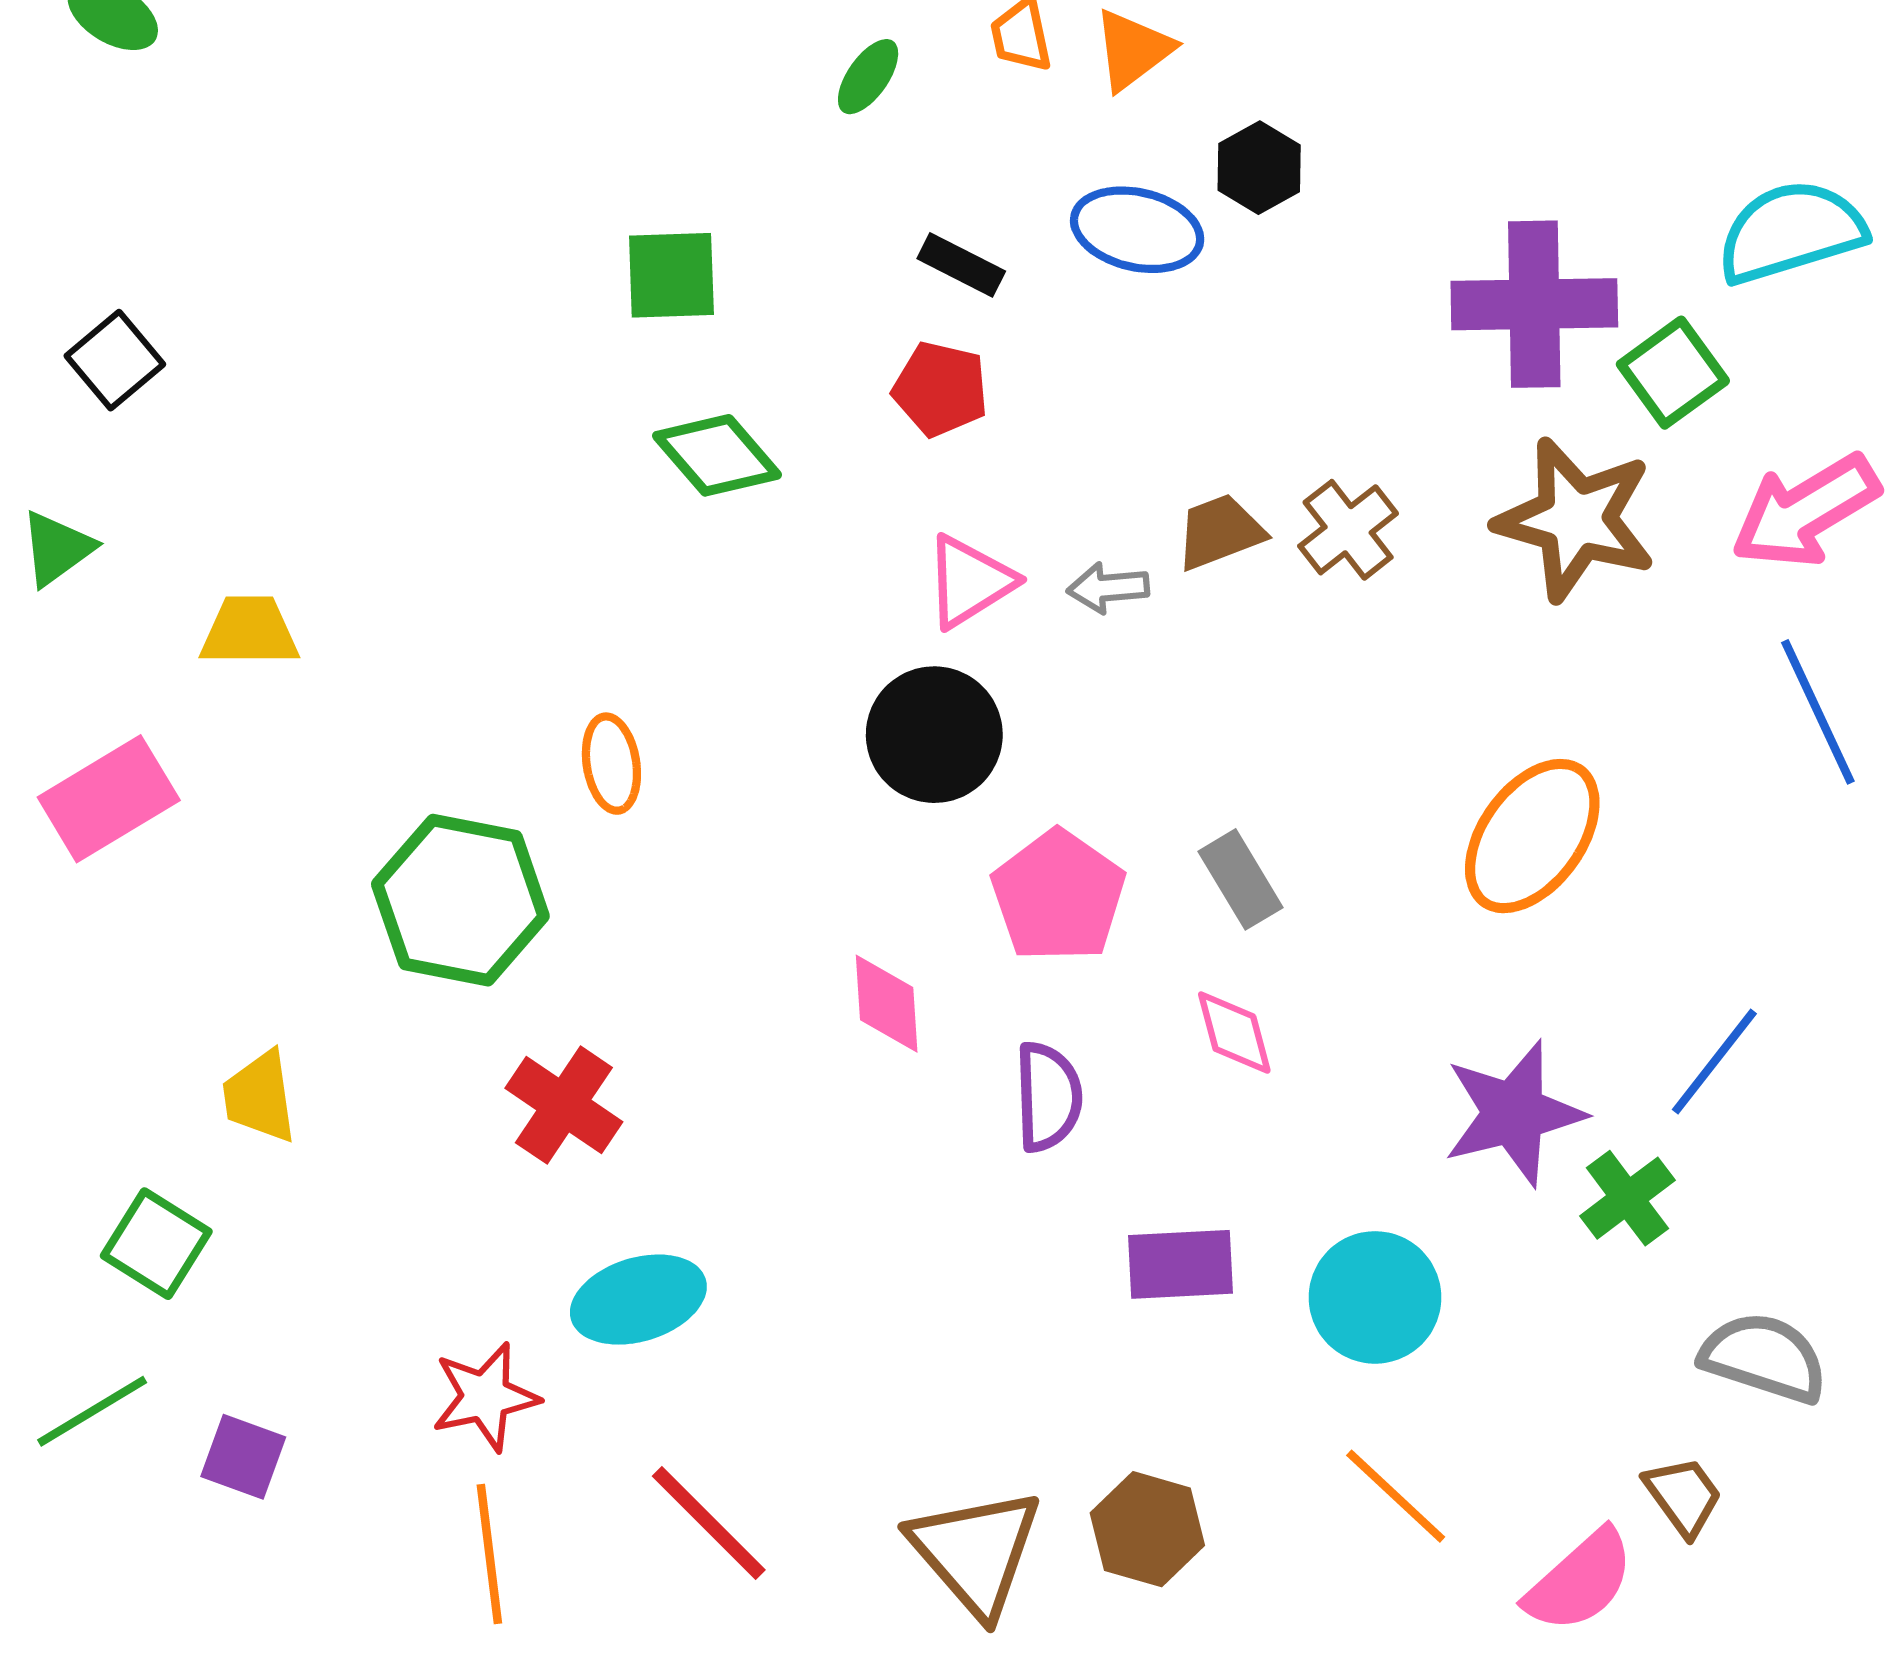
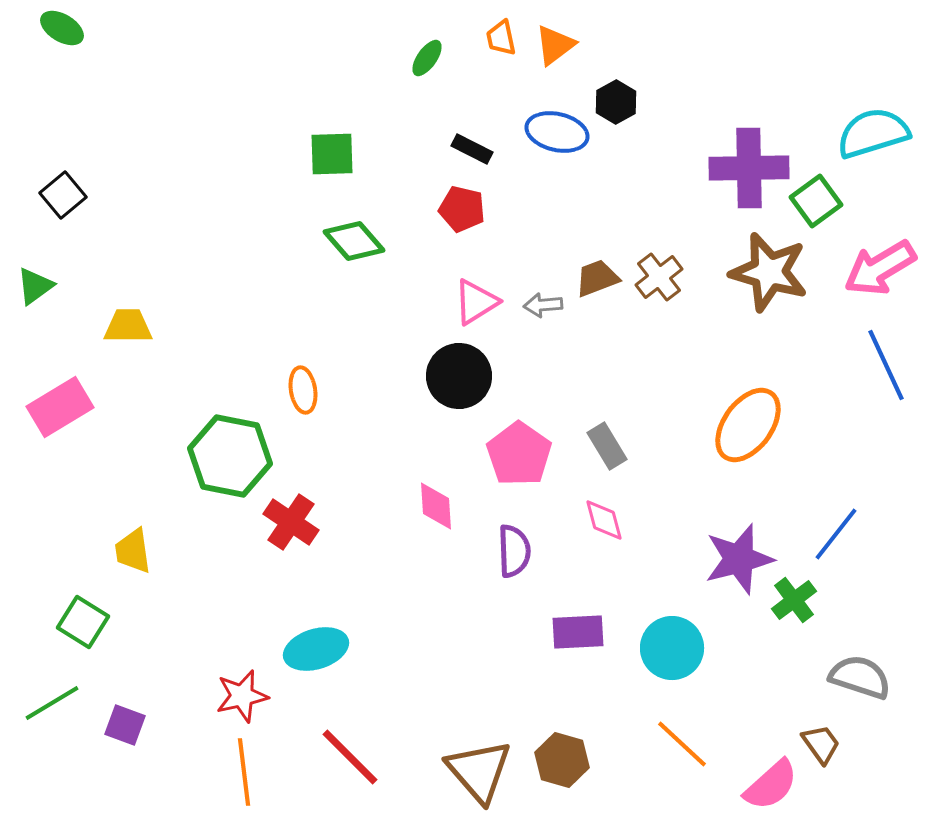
red cross: (564, 1105) -> (291, 522), moved

